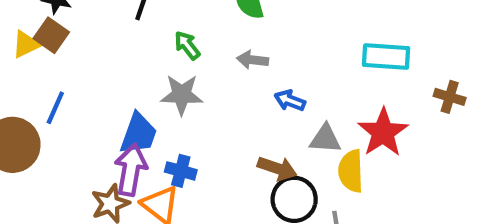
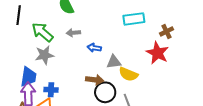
green arrow: (187, 45) -> (42, 32), size x1.6
brown cross: (450, 97) -> (166, 31), turned -32
red star: (383, 132) -> (157, 53), moved
yellow semicircle: (351, 171) -> (128, 74), turned -54

